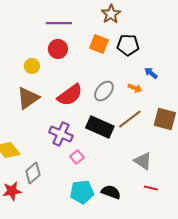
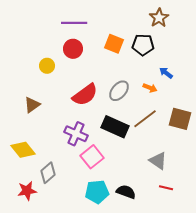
brown star: (111, 14) -> (159, 18), moved
brown triangle: (28, 98) -> (32, 105), moved, size x0.7
pink square: (77, 157) -> (92, 157), size x1.6

